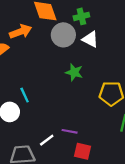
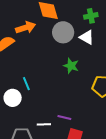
green cross: (81, 16) -> (91, 16), moved
white line: (47, 140) -> (44, 124), turned 32

